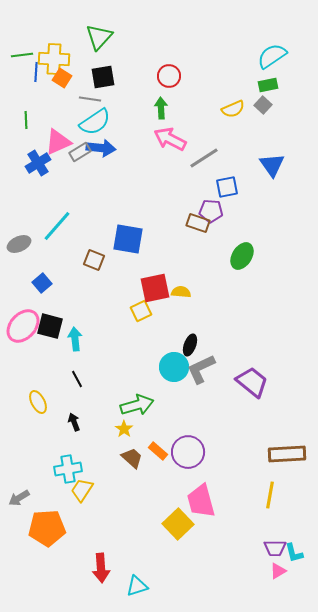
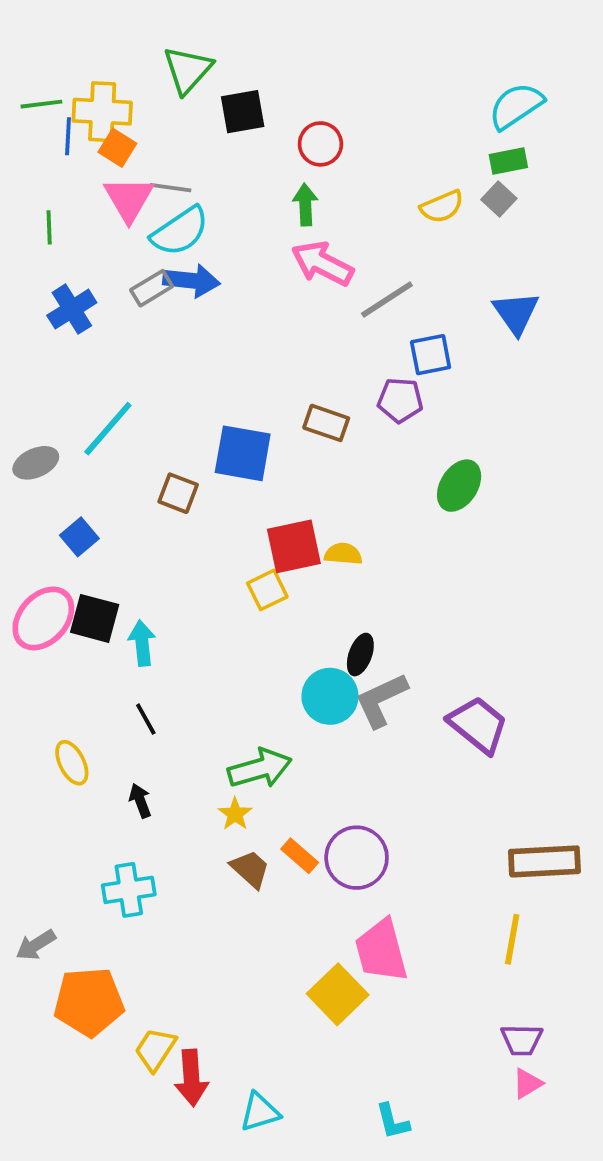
black square: (103, 77) -> (243, 112), moved
pink triangle: (58, 142) -> (129, 199), moved, turned -36
brown rectangle: (198, 223) -> (326, 423), moved
yellow trapezoid: (82, 490) -> (155, 1049), moved
cyan L-shape: (294, 553) -> (393, 1121), moved

